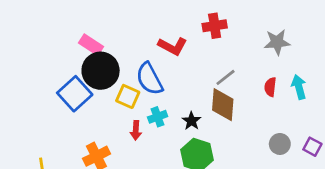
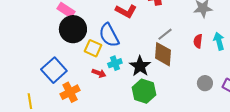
blue square: (75, 94) -> (54, 70), moved
black star: (192, 121) -> (140, 66), size x1.5
red arrow: (136, 130) -> (99, 73), turned -72

